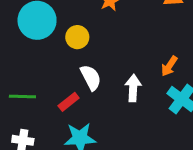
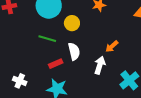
orange arrow: (169, 66) -> (112, 46), moved
green line: (22, 97) -> (47, 39), moved

